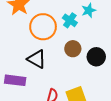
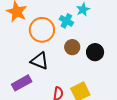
purple rectangle: (15, 80) -> (22, 83), turned -30

